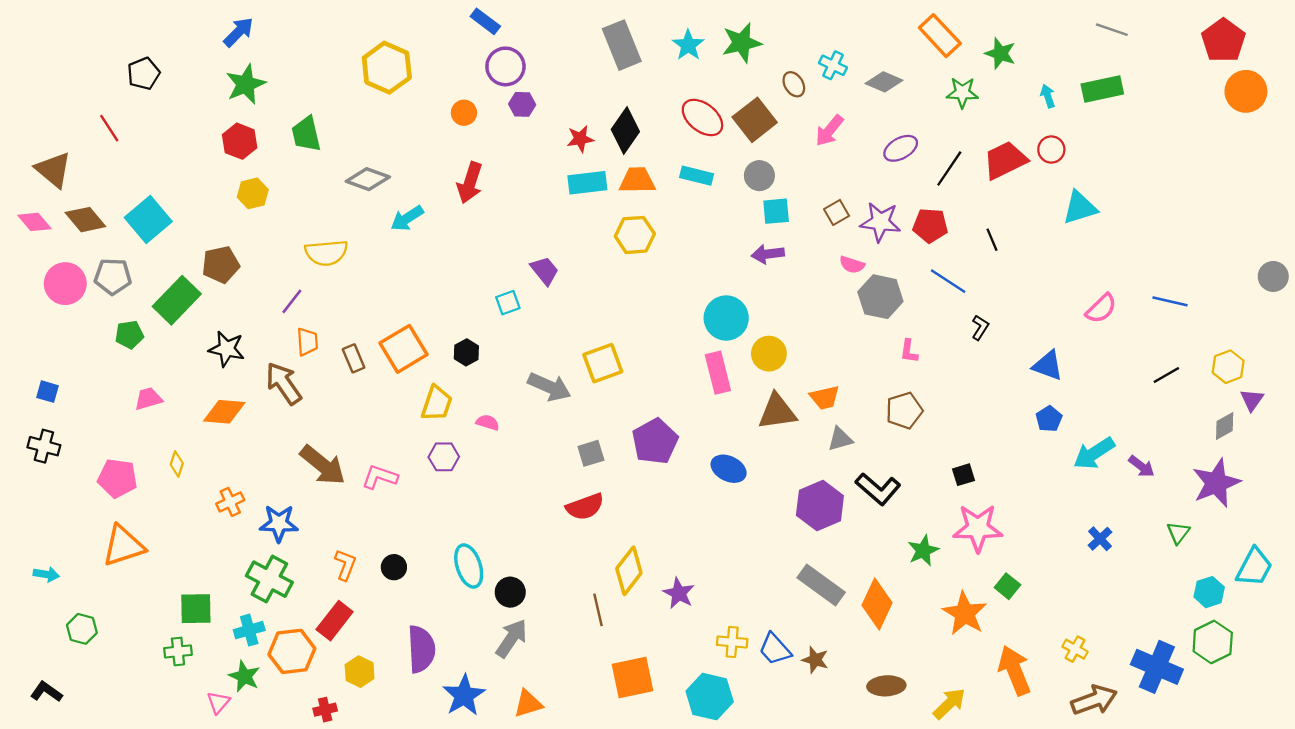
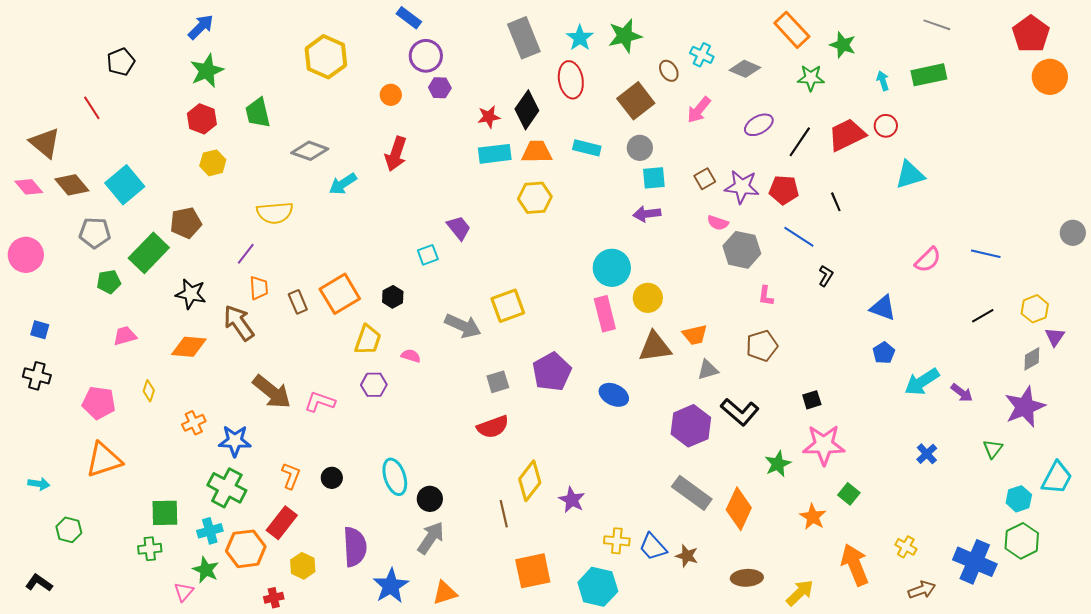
red ellipse: (702, 117) -> (571, 80), moved, turned 42
pink circle: (65, 284) -> (26, 255), moved
orange star: (965, 613) -> (813, 517), size x0.7
brown arrow: (1094, 700) -> (922, 590), size x0.7

